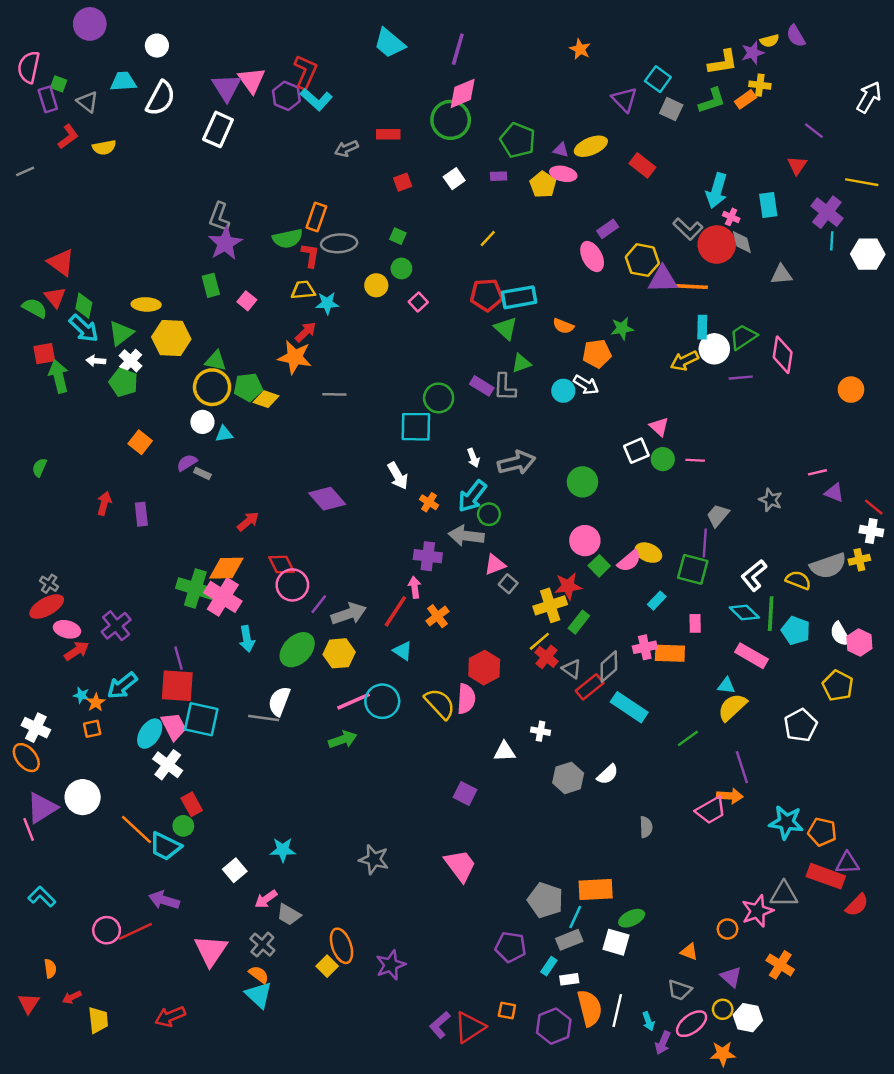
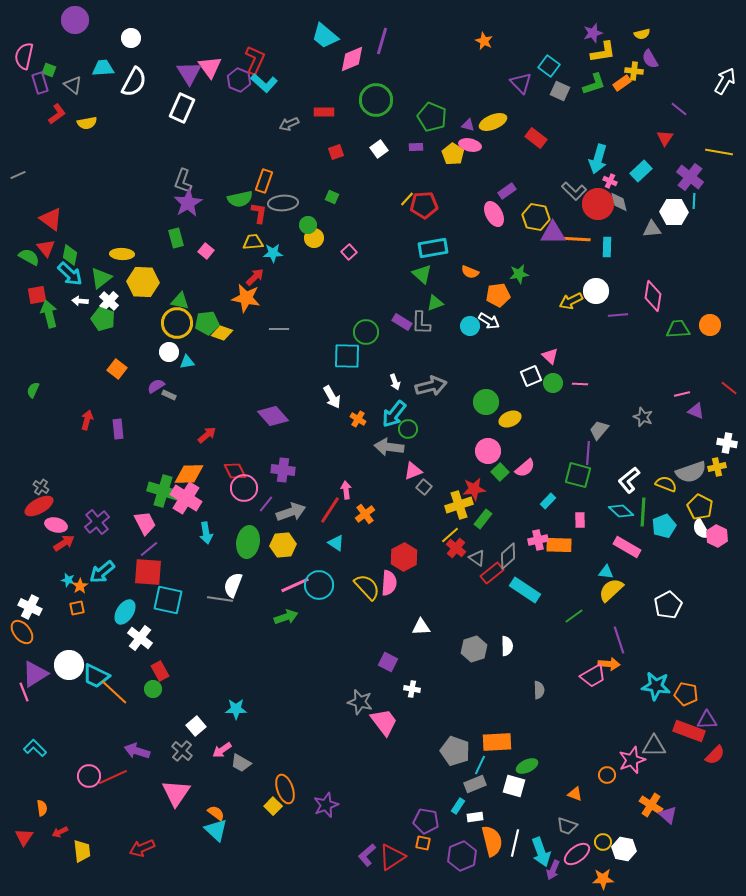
purple semicircle: (796, 36) -> (650, 59), moved
purple star: (753, 53) -> (593, 33), moved
pink diamond: (463, 93) -> (352, 59), moved
gray line: (25, 171) -> (18, 175), moved
cyan rectangle: (768, 205) -> (641, 171), turned 55
white hexagon: (868, 254) -> (674, 212), moved
green circle: (401, 268) -> (308, 225), moved
red pentagon: (487, 295) -> (424, 205), moved
cyan rectangle: (702, 327) -> (607, 247), moved
green trapezoid: (743, 337) -> (678, 329), moved, turned 30
red line: (874, 507) -> (729, 388), moved
yellow ellipse: (648, 553) -> (510, 419), moved, turned -45
purple cross: (428, 556) -> (283, 470), moved
cyan pentagon: (796, 630) -> (664, 526), turned 30
green ellipse: (297, 650) -> (248, 542), turned -36
purple line: (178, 658) -> (149, 549), turned 66
yellow pentagon: (838, 686) -> (700, 507), moved
pink trapezoid: (174, 726) -> (145, 523), moved
white cross: (540, 731) -> (412, 689), moved
white semicircle: (608, 774) -> (507, 646), turned -48
cyan trapezoid: (165, 846) -> (96, 676), moved
gray star: (374, 859) -> (360, 702), moved
gray cross: (262, 945) -> (182, 751), moved
purple pentagon: (511, 947) -> (426, 821), moved
purple triangle: (731, 977) -> (668, 815), moved
cyan arrow: (648, 1021) -> (541, 852), size x1.8

